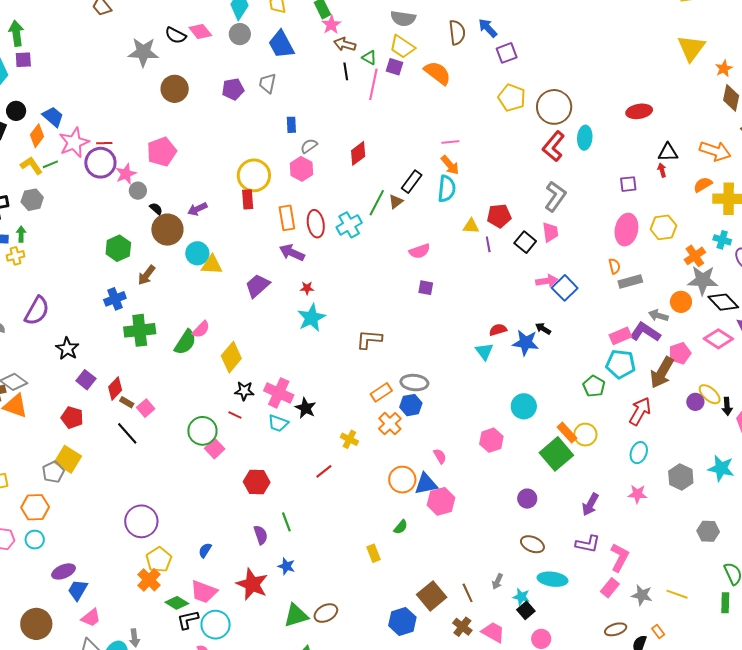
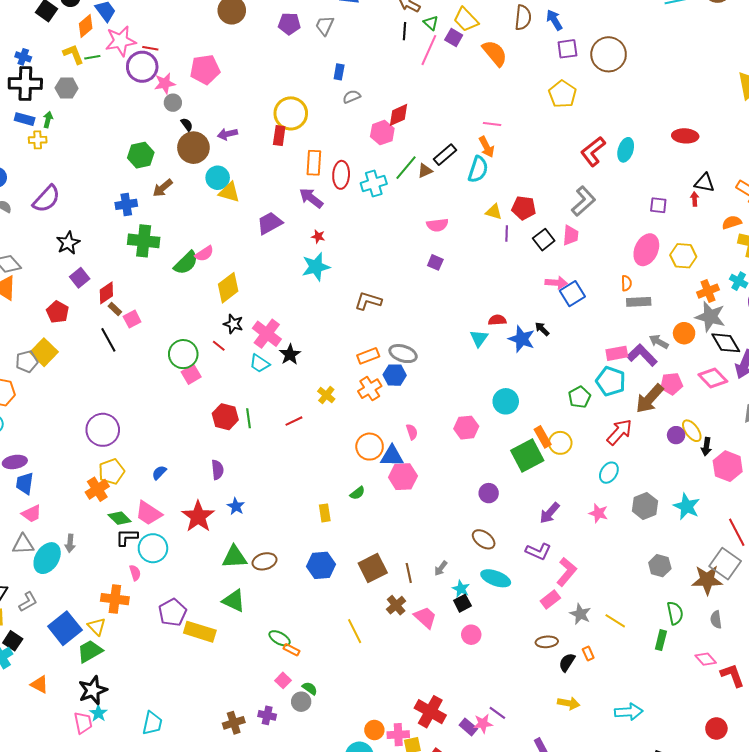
brown circle: (554, 107) -> (609, 54), moved
pink hexagon: (301, 169) -> (382, 133), moved
green line: (286, 522) -> (248, 418), moved
blue trapezoid: (78, 590) -> (25, 483), turned -35
blue hexagon: (402, 621) -> (321, 565), moved

